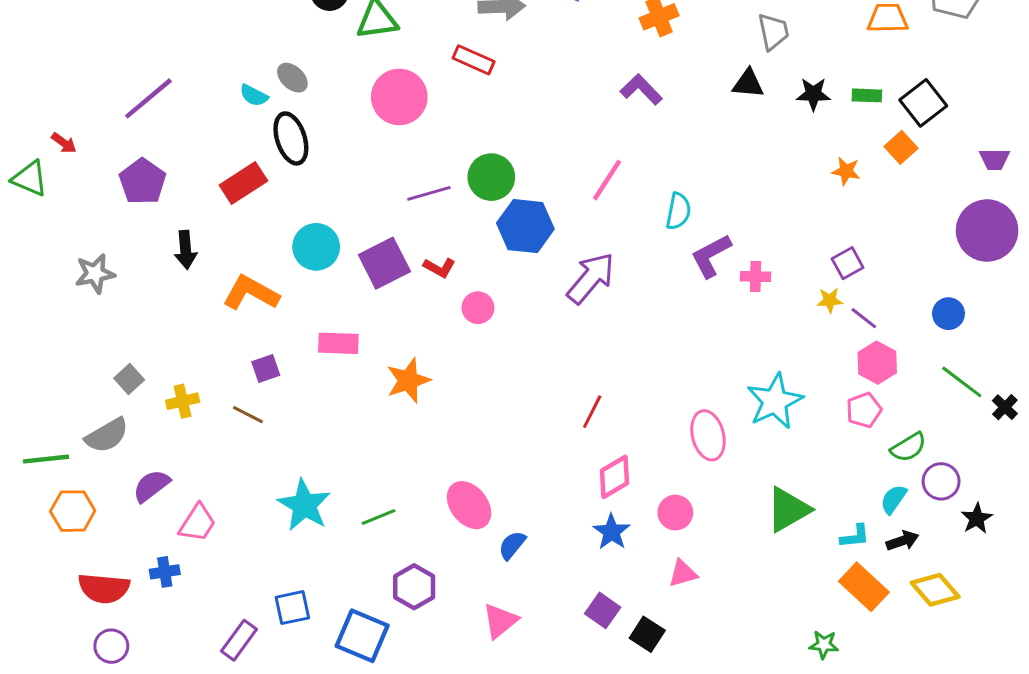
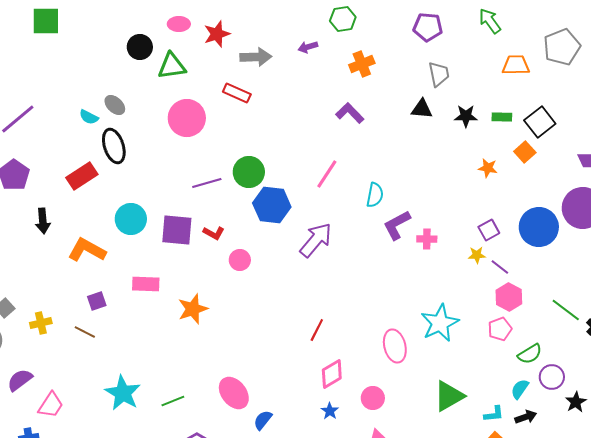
purple square: (384, 263) -> (177, 230), turned 32
blue circle: (948, 314) -> (539, 227), moved, size x1.8
blue star: (612, 532) -> (330, 411), size x0.7

